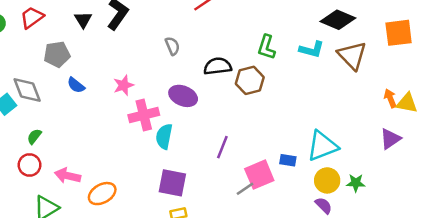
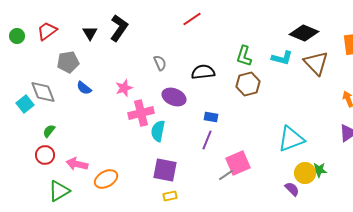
gray semicircle: (172, 46) -> (160, 63), moved
brown hexagon: (250, 80) -> (248, 84), moved
blue rectangle: (288, 160) -> (211, 117), moved
yellow circle: (327, 180) -> (305, 173), moved

